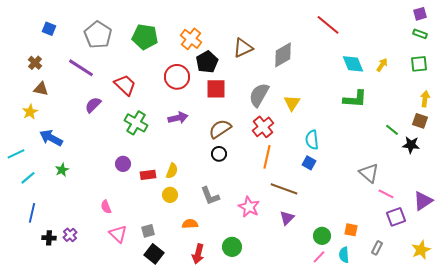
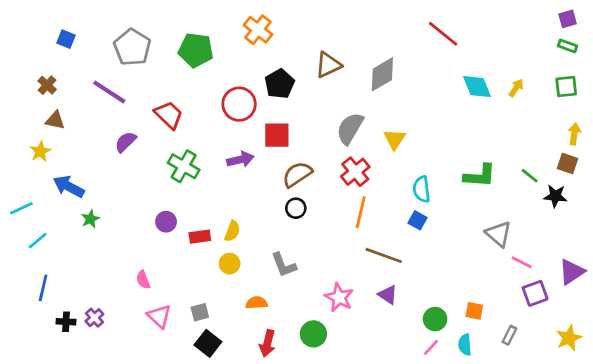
orange cross: (191, 39) -> (258, 30), moved
red square: (216, 89) -> (277, 135), moved
green L-shape: (355, 99) -> (480, 176), moved
green star: (62, 170) -> (90, 219), moved
pink star: (249, 207) -> (339, 297), moved
purple triangle: (287, 218) -> (388, 295), turned -42

